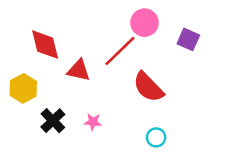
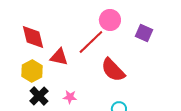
yellow hexagon: (23, 88) -> (32, 71), moved

